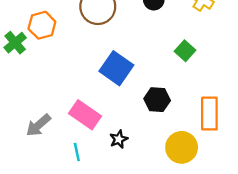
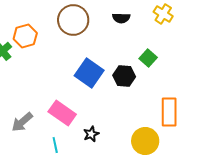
black hexagon: (157, 100) -> (124, 76), moved

